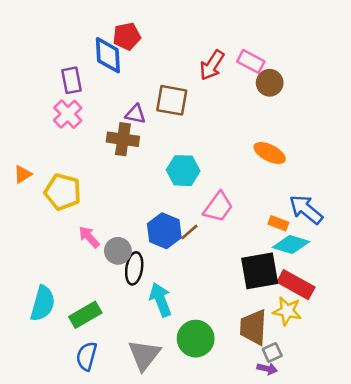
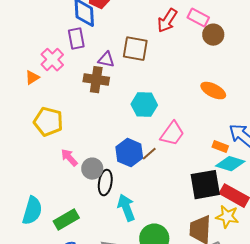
purple rectangle: (71, 80) -> (76, 39), moved
orange triangle: (23, 174) -> (32, 78), moved

